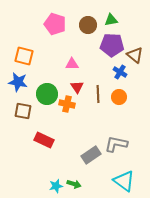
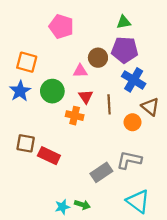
brown circle: (88, 25) -> (98, 58), moved
brown triangle: (135, 55) -> (150, 107), moved
blue cross: (120, 72) -> (134, 80), size x1.5
blue star: (18, 82) -> (20, 91), turned 30
green circle: (47, 94) -> (52, 91), moved
orange circle: (119, 97) -> (132, 122), moved
brown square: (23, 111) -> (26, 143), moved

